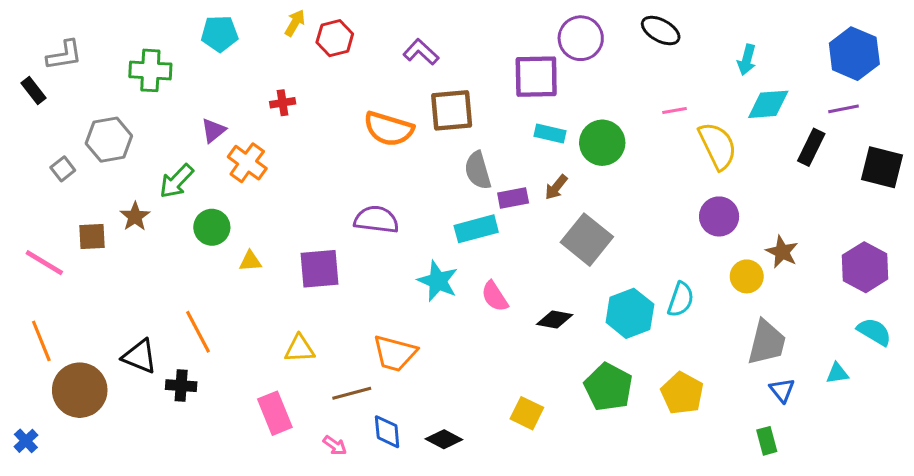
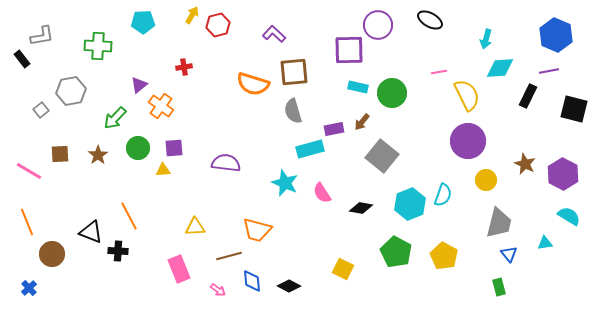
gray semicircle: (478, 170) -> (293, 111), moved
brown star: (135, 216) -> (98, 155), moved
purple circle: (719, 216) -> (468, 141), size x1.4
purple semicircle: (376, 220) -> (226, 163), moved
brown star: (782, 252) -> (525, 164), moved
purple square: (319, 269) -> (174, 148), moved, size x0.7
brown circle: (80, 390) -> (52, 254), size x0.7
blue cross: (26, 441) -> (29, 288), moved

